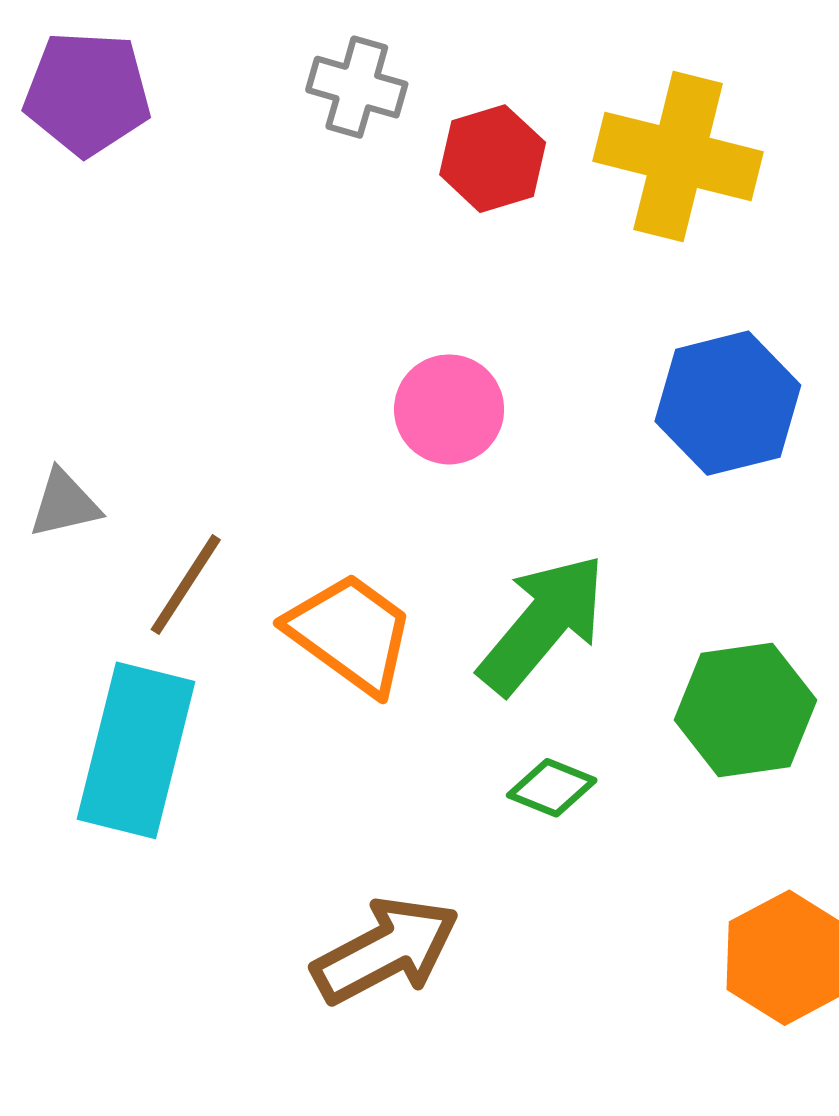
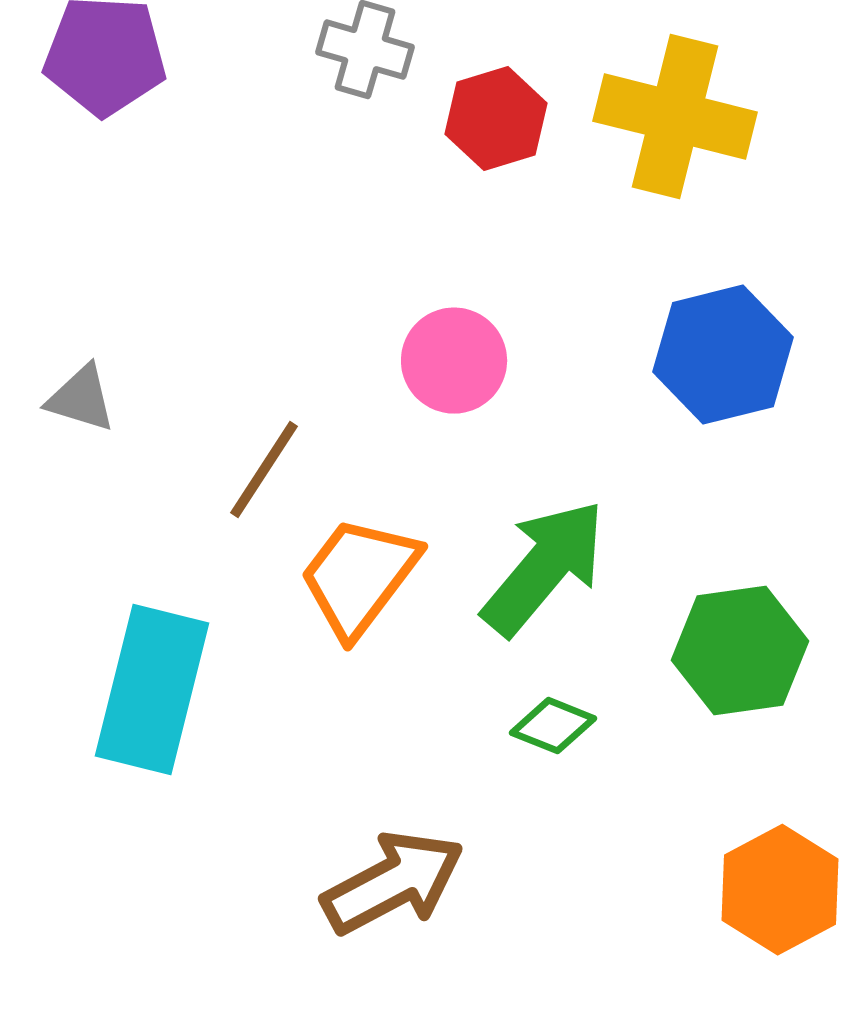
gray triangle: (64, 504) -> (81, 399), moved, turned 30
brown line: (186, 585) -> (264, 470), moved
orange trapezoid: (351, 633) -> (359, 577), turned -89

